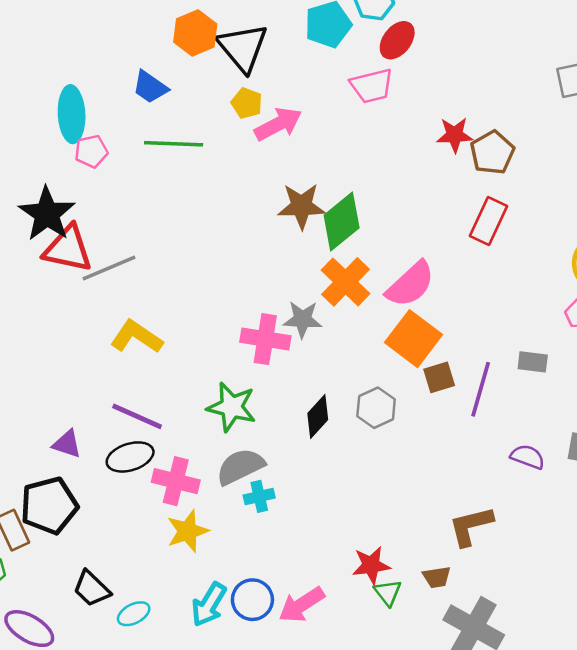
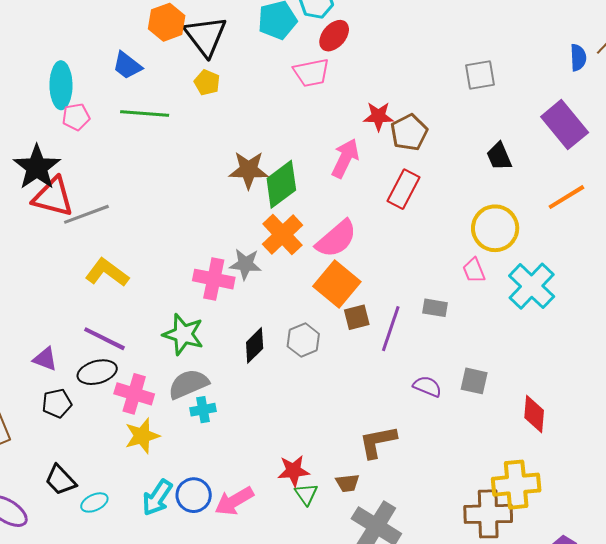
pink arrow: (278, 124) -> (345, 158), moved, turned -39
black pentagon: (49, 506) -> (57, 403), moved, size x0.6

